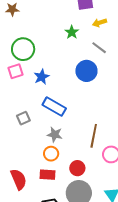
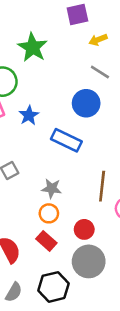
green star: (72, 32) -> (33, 47), moved, size x1.6
blue rectangle: (54, 107) -> (66, 140), moved
red rectangle: (47, 175) -> (46, 241), turned 42

